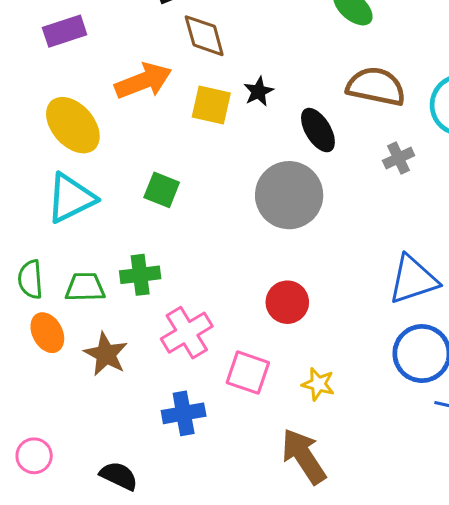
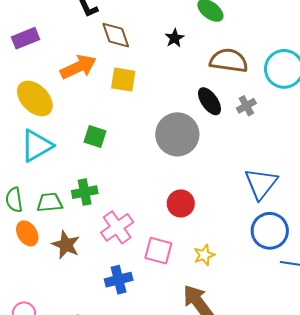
black star: (258, 92) -> (175, 38), moved
black ellipse: (318, 130) -> (210, 101), moved
blue triangle: (413, 280) -> (261, 184), turned -30
yellow star: (318, 384) -> (204, 255), turned -30

